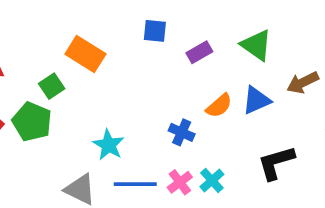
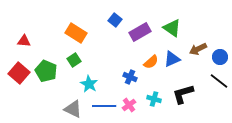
blue square: (155, 31) -> (115, 20), turned 32
purple rectangle: (199, 52) -> (140, 32), size x1.5
green square: (52, 86) -> (74, 60), moved
cyan cross: (212, 180) -> (154, 99), moved, turned -32

